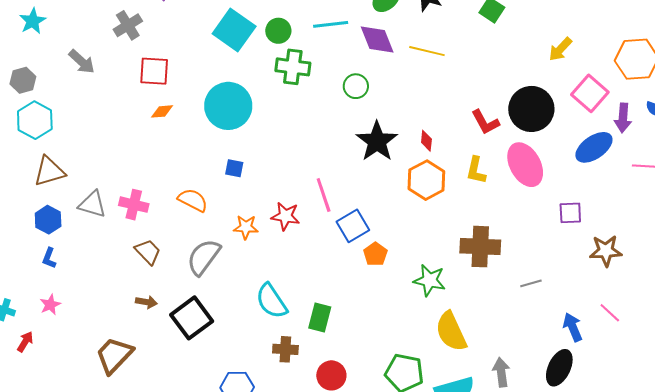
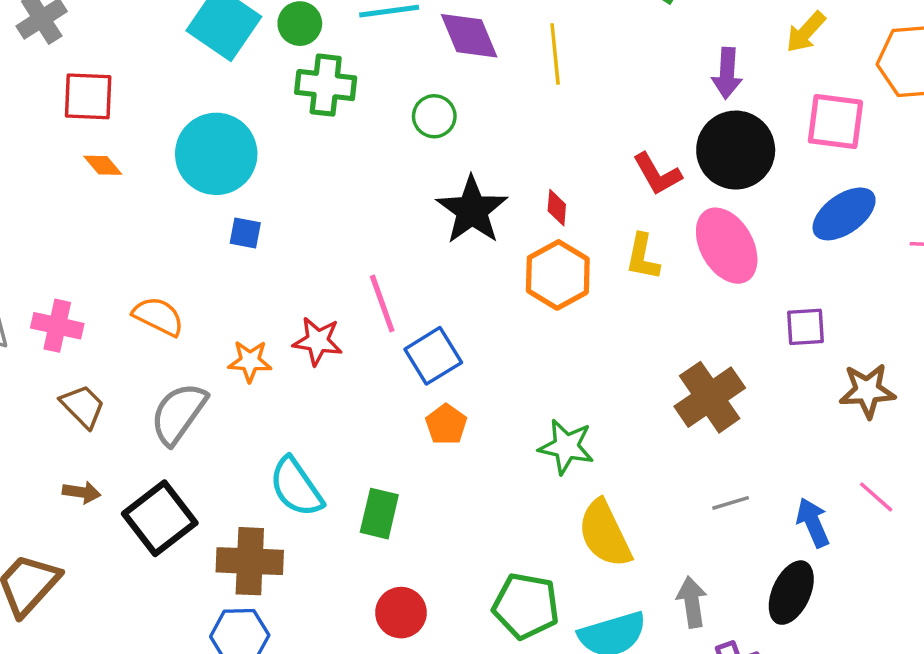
yellow arrow: (560, 49) -> (806, 32), moved
yellow line: (427, 51) -> (555, 54), turned 72
pink square: (590, 93) -> (835, 122), turned -33
orange diamond: (162, 111) -> (103, 165), turned 55
purple arrow: (623, 118) -> (727, 73), moved
blue square: (234, 168) -> (245, 233), moved
brown cross: (480, 247) -> (710, 397), moved, turned -36
orange pentagon: (375, 254) -> (446, 425), moved
gray line: (531, 283) -> (731, 503), moved
brown cross: (285, 349) -> (250, 561), moved, size x1.5

